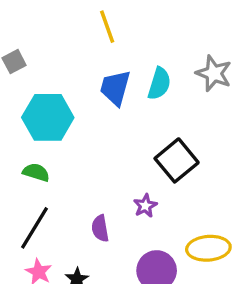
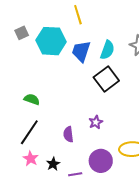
cyan hexagon: (48, 117) -> (51, 41), moved
black square: (177, 160) -> (106, 79), moved

